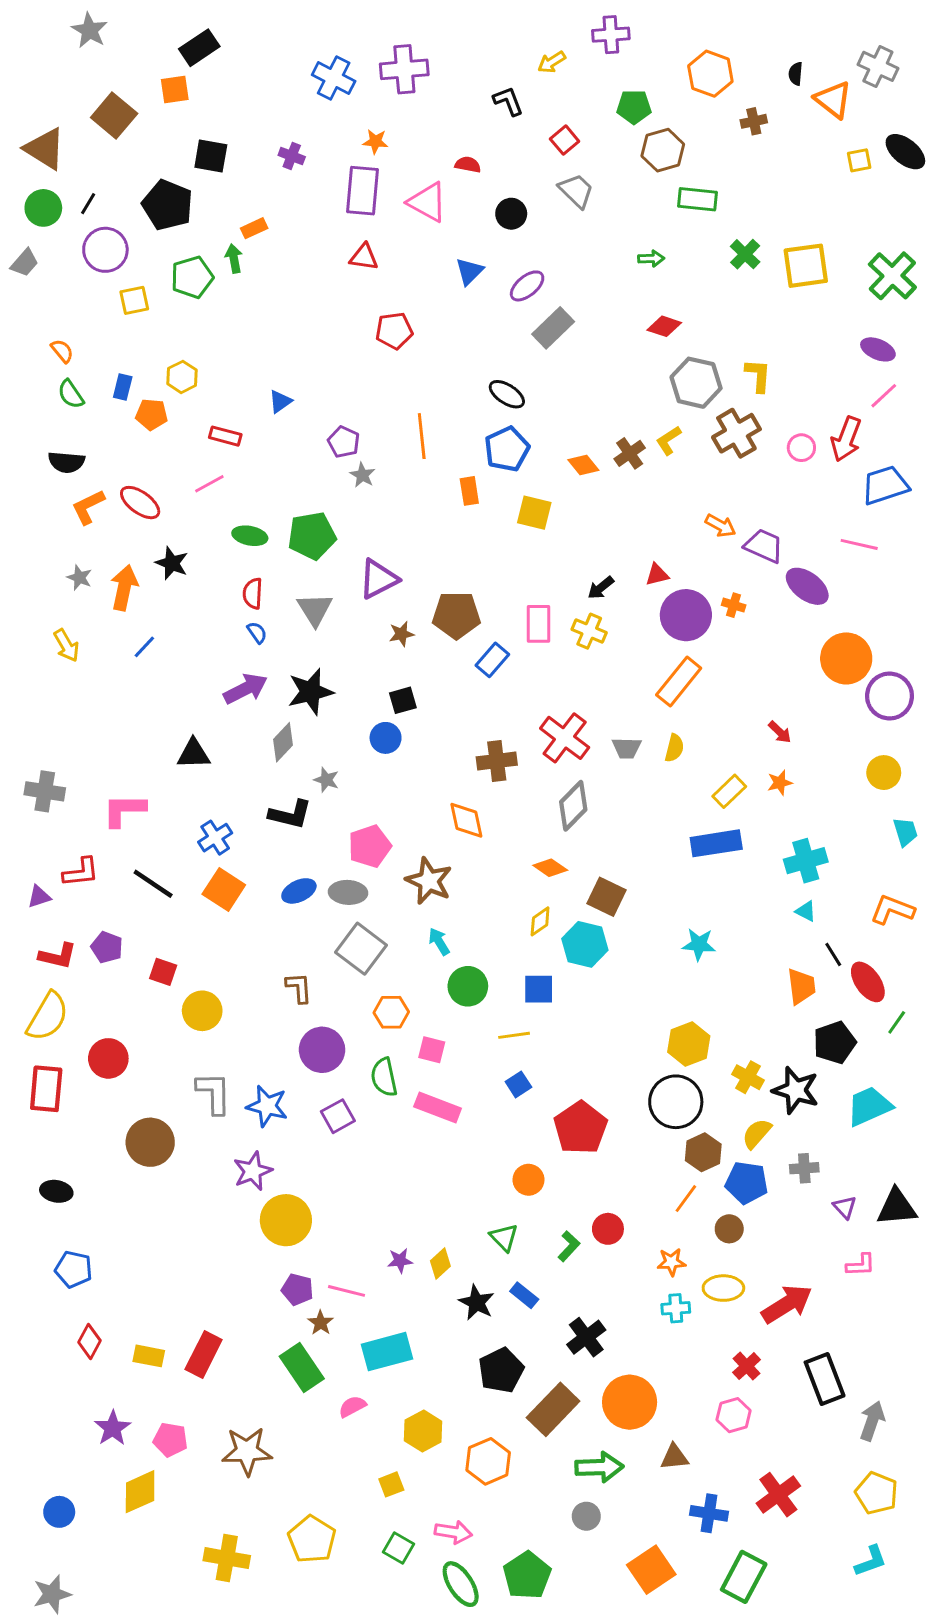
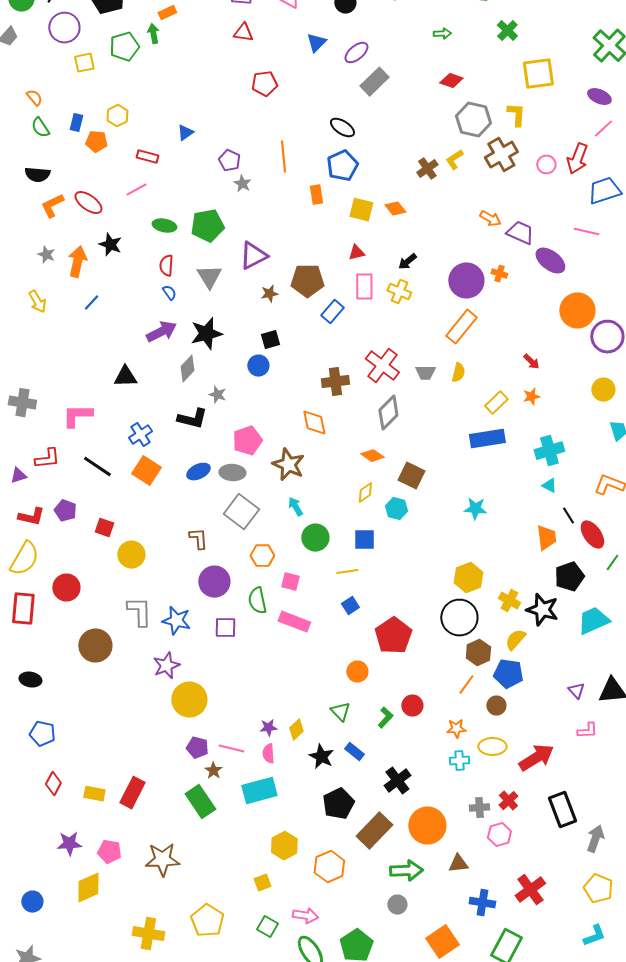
yellow square: (806, 266) -> (538, 74), moved
orange diamond: (583, 465) -> (395, 209), moved
red triangle: (657, 575) -> (356, 253), moved
cyan hexagon: (585, 944) -> (396, 509), size x0.7
purple square: (338, 1116) -> (225, 628), turned 30
gray cross: (804, 1168) -> (479, 808), moved
pink semicircle: (352, 1406) -> (268, 754), moved, turned -66
purple star: (113, 1428) -> (69, 844), turned 30

